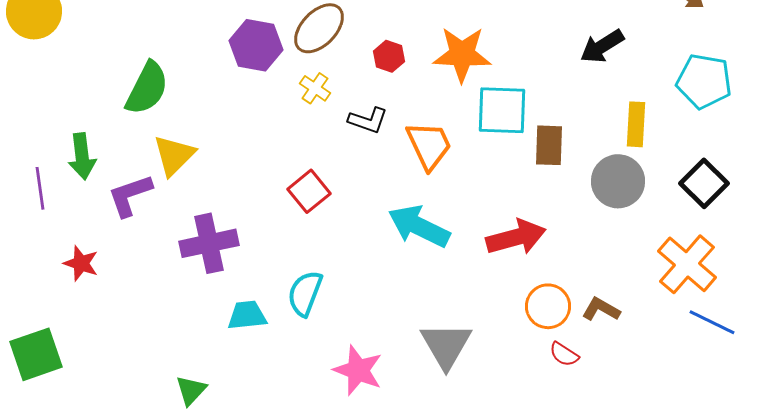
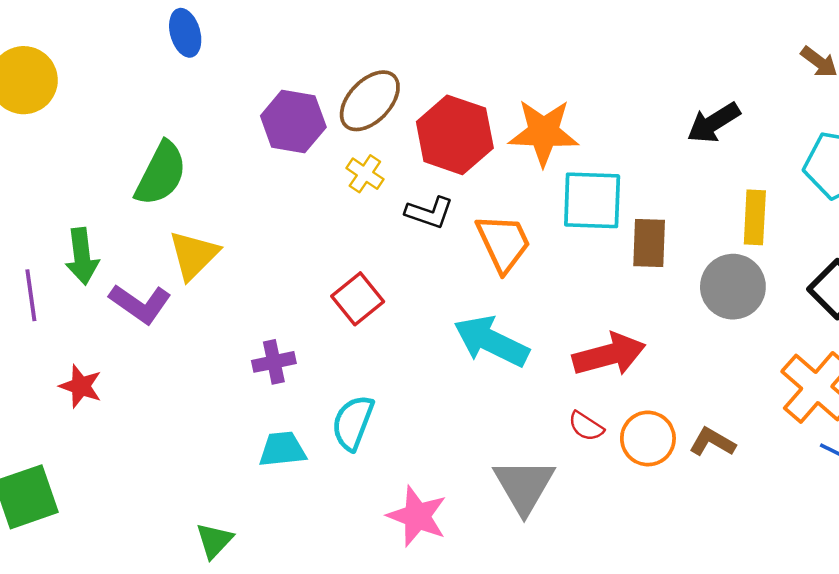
red hexagon: (389, 56) -> (455, 135), size x2.0
purple L-shape: (130, 195) -> (140, 304), turned -126
purple cross: (209, 243) -> (274, 362), moved, size x0.6
red semicircle: (564, 354) -> (586, 426), moved

